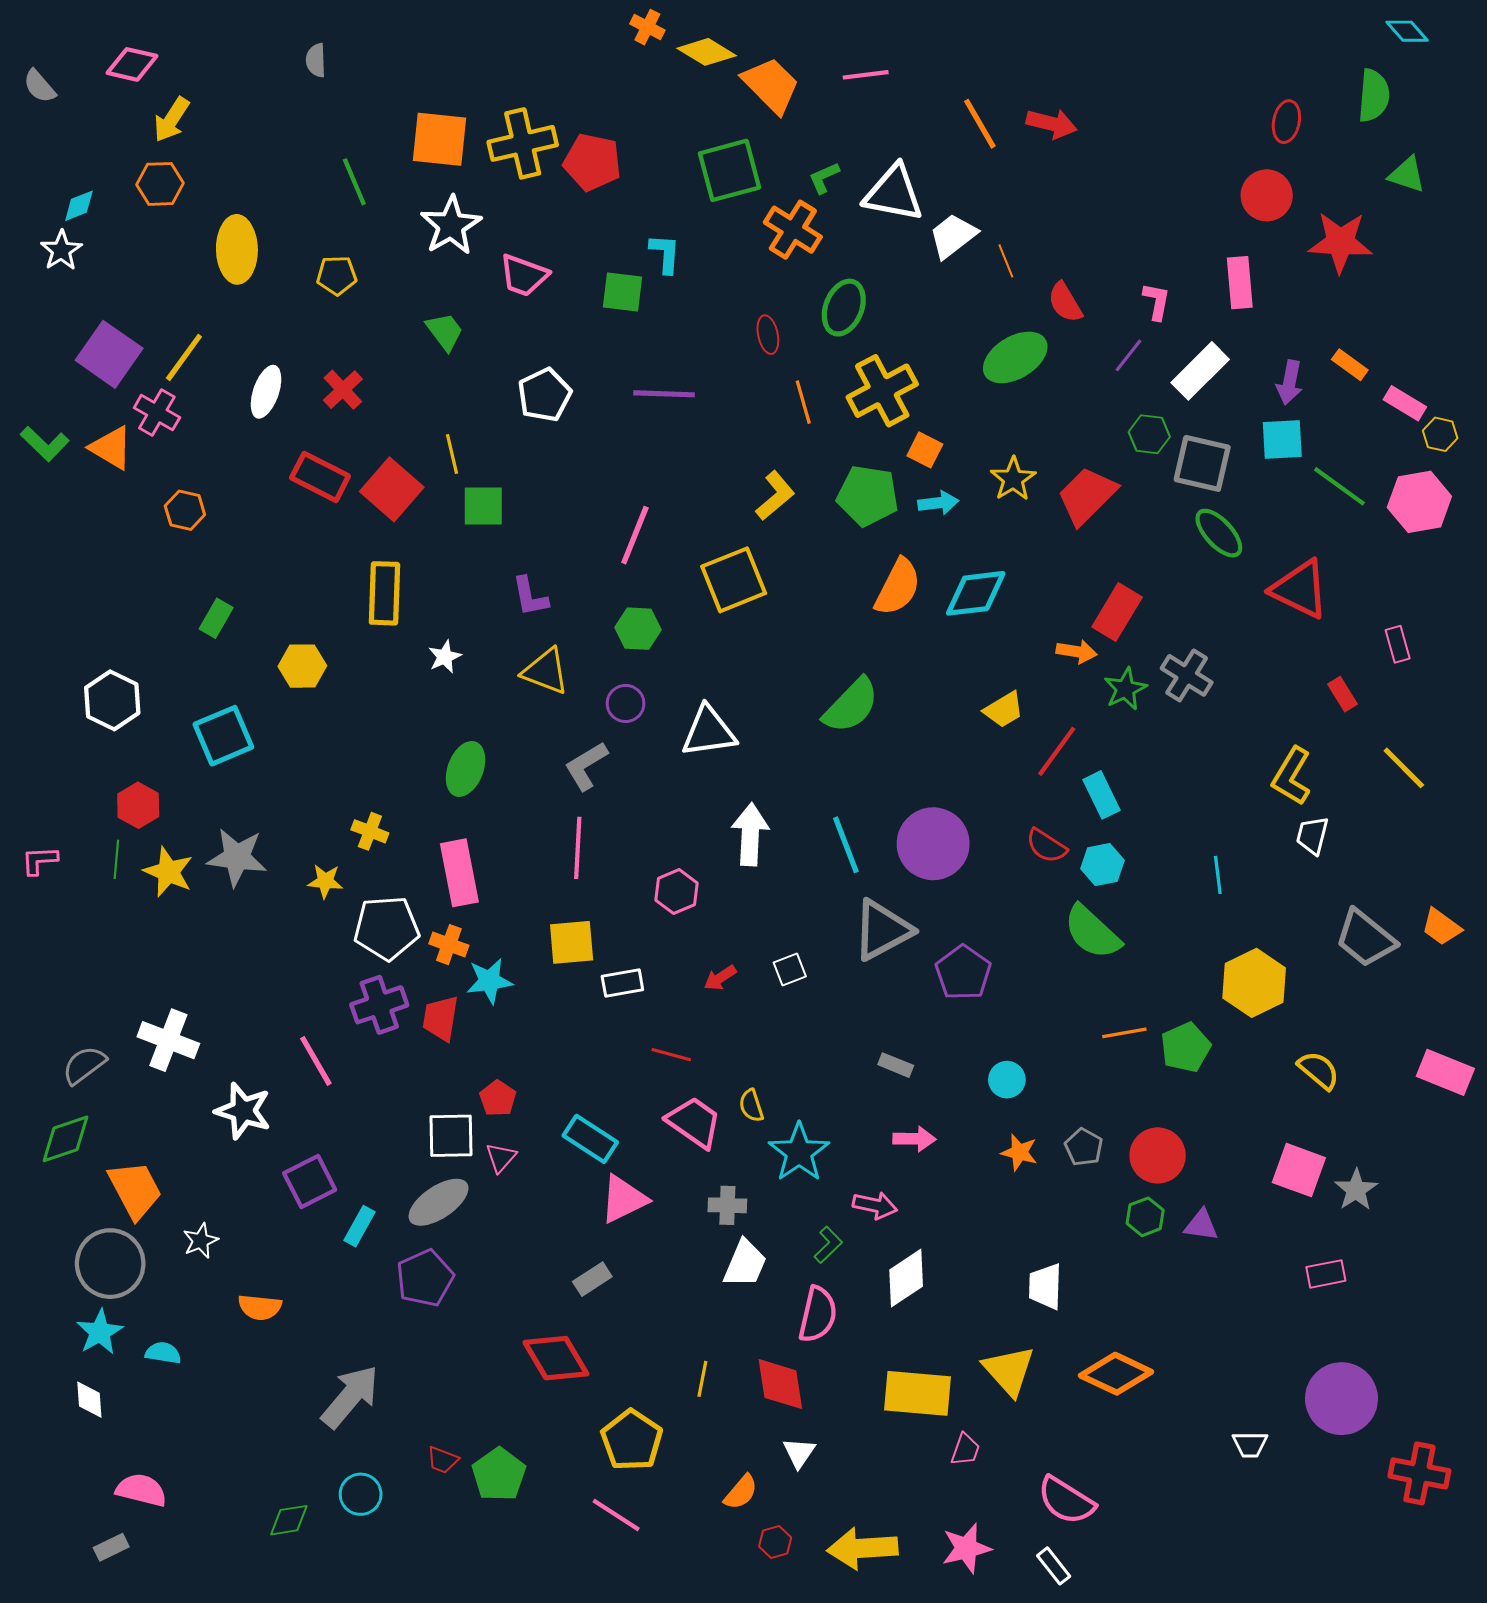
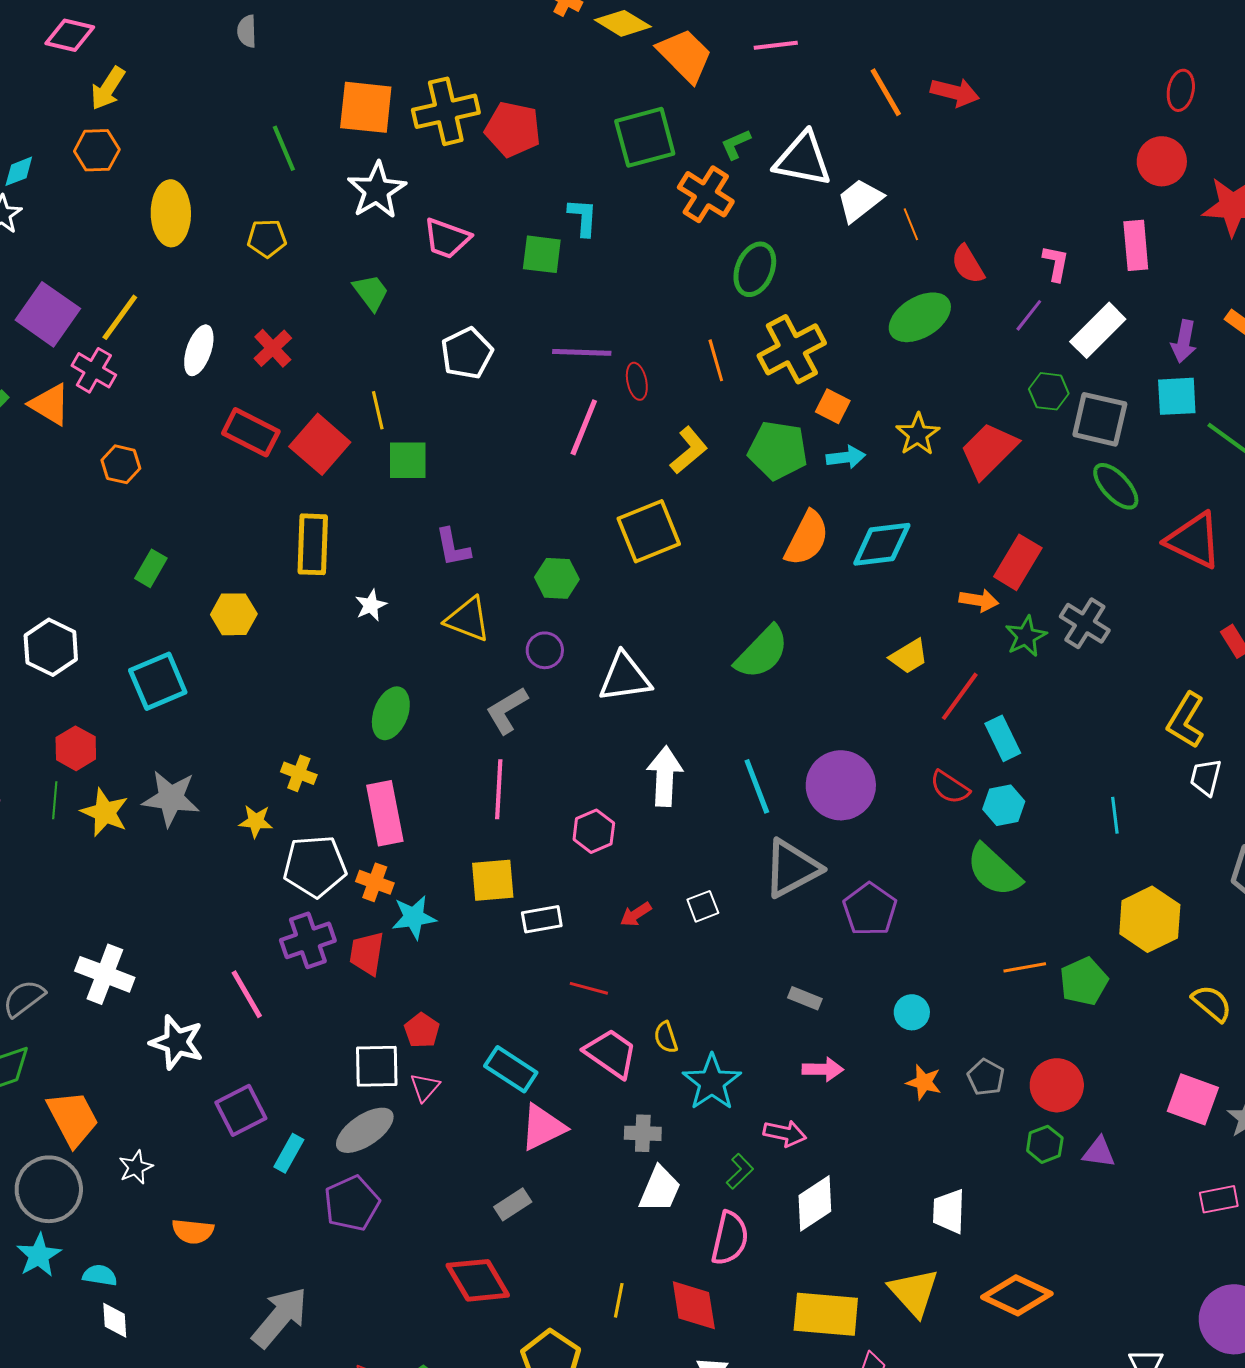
red ellipse: (768, 335) -> (637, 381), moved
pink line: (635, 535) -> (584, 427), moved
white diamond: (89, 1400) -> (115, 1320), moved

